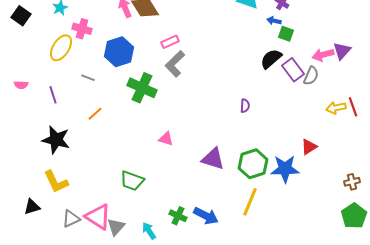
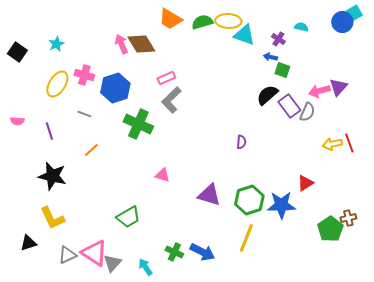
pink cross: (82, 29) -> (84, 75), moved
green trapezoid: (132, 181) -> (128, 217), turned -50
green pentagon: (354, 216) -> (330, 229), moved

